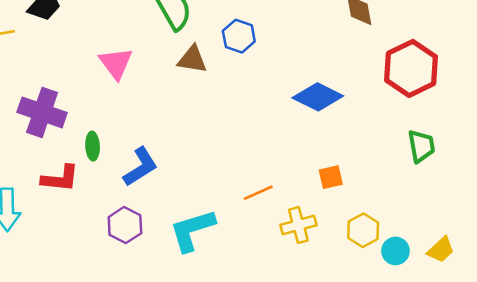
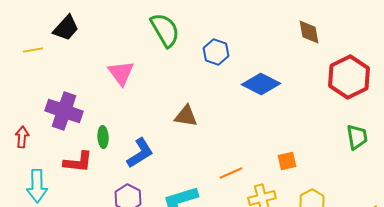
brown triangle: (192, 59) -> (186, 116), moved
blue diamond: (318, 97) -> (261, 84), moved

